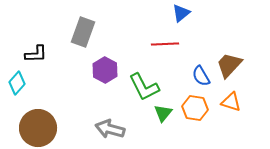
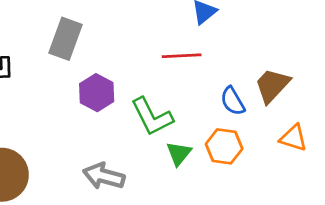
orange triangle: (231, 102) -> (293, 138), moved

